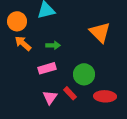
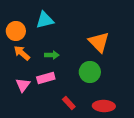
green circle: (84, 74) -> (90, 72), moved
pink triangle: (50, 97) -> (23, 85), moved

